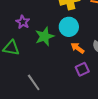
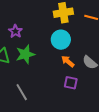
green star: (45, 36) -> (25, 54), moved
purple square: (82, 69) -> (71, 83), turned 32

